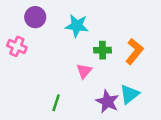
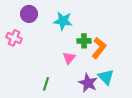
orange L-shape: (134, 51) -> (99, 48), moved
cyan triangle: (129, 94) -> (106, 77), turned -36

